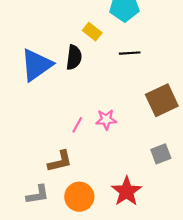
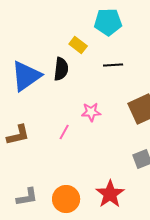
pink star: (106, 120) -> (91, 112), moved
brown L-shape: (60, 161) -> (18, 135), moved

